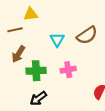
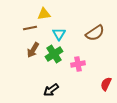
cyan triangle: (57, 40) -> (59, 34), moved
green cross: (36, 71) -> (54, 54), moved, turned -30

